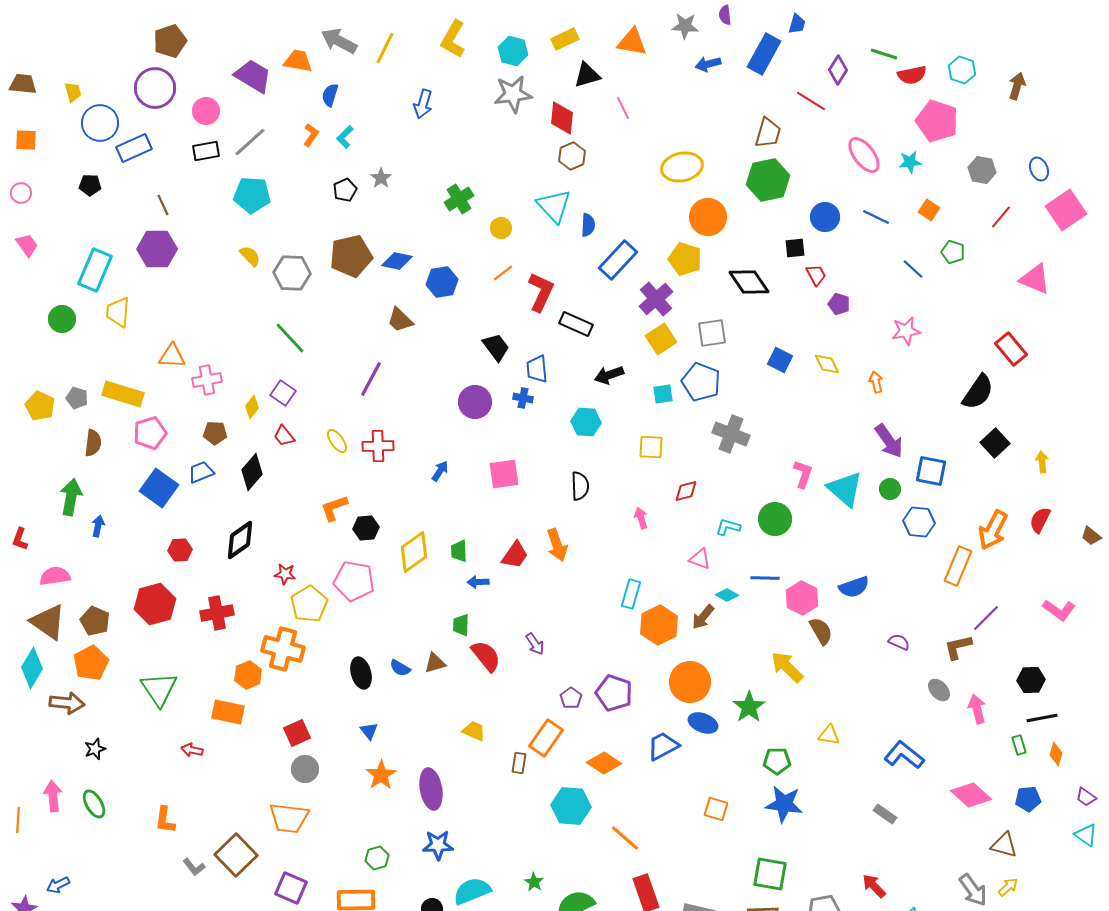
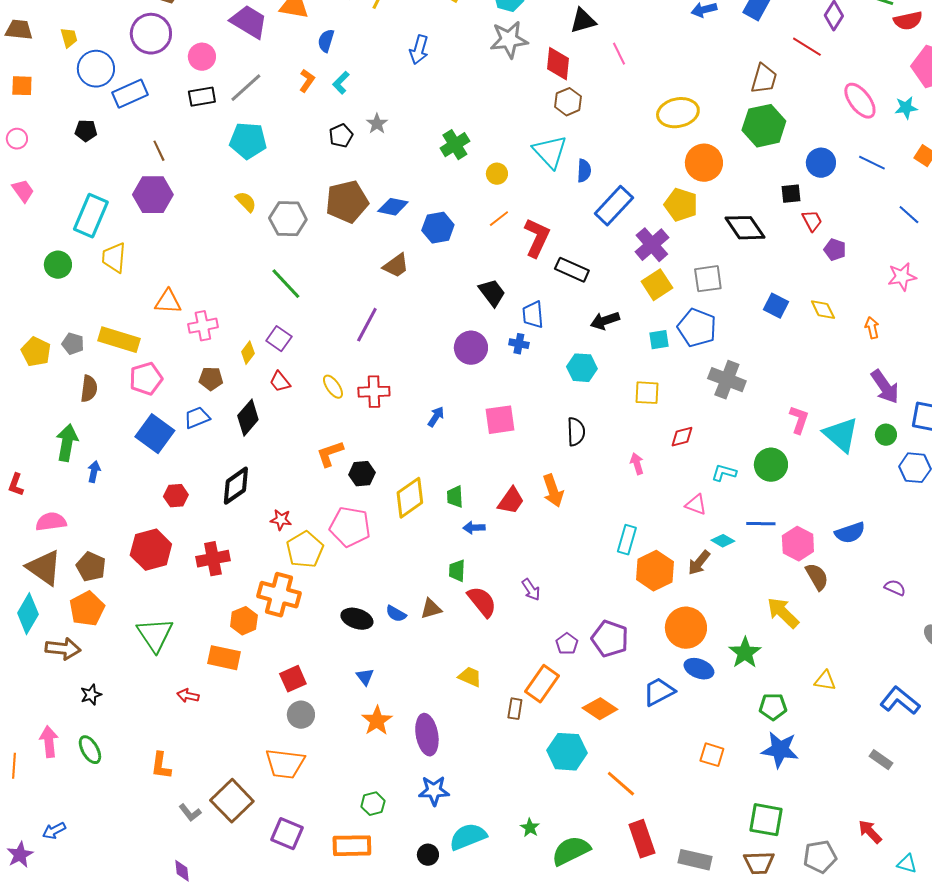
brown trapezoid: (400, 320) -> (396, 266), turned -80
black ellipse: (361, 673) -> (357, 619), turned -56

